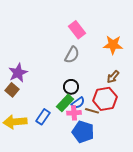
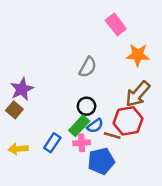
pink rectangle: (77, 30) -> (116, 24), moved
brown arrow: (113, 77) -> (138, 94), size x1.6
pink cross: (74, 113) -> (82, 143), moved
yellow arrow: (15, 122) -> (18, 149), size x0.7
blue pentagon: (83, 132) -> (101, 161), turned -30

